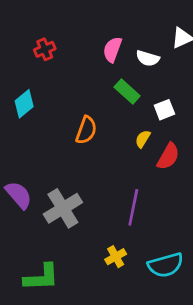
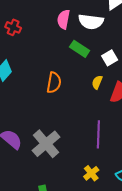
red cross: (45, 49) -> (13, 27), turned -35
white semicircle: (148, 58) -> (91, 22), size x1.4

